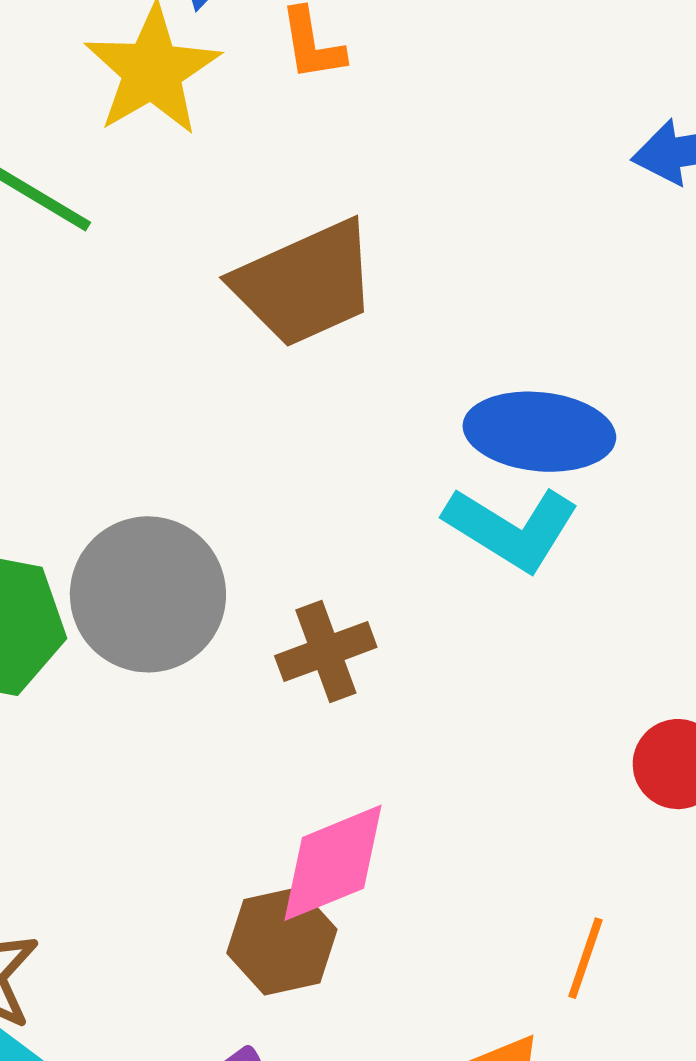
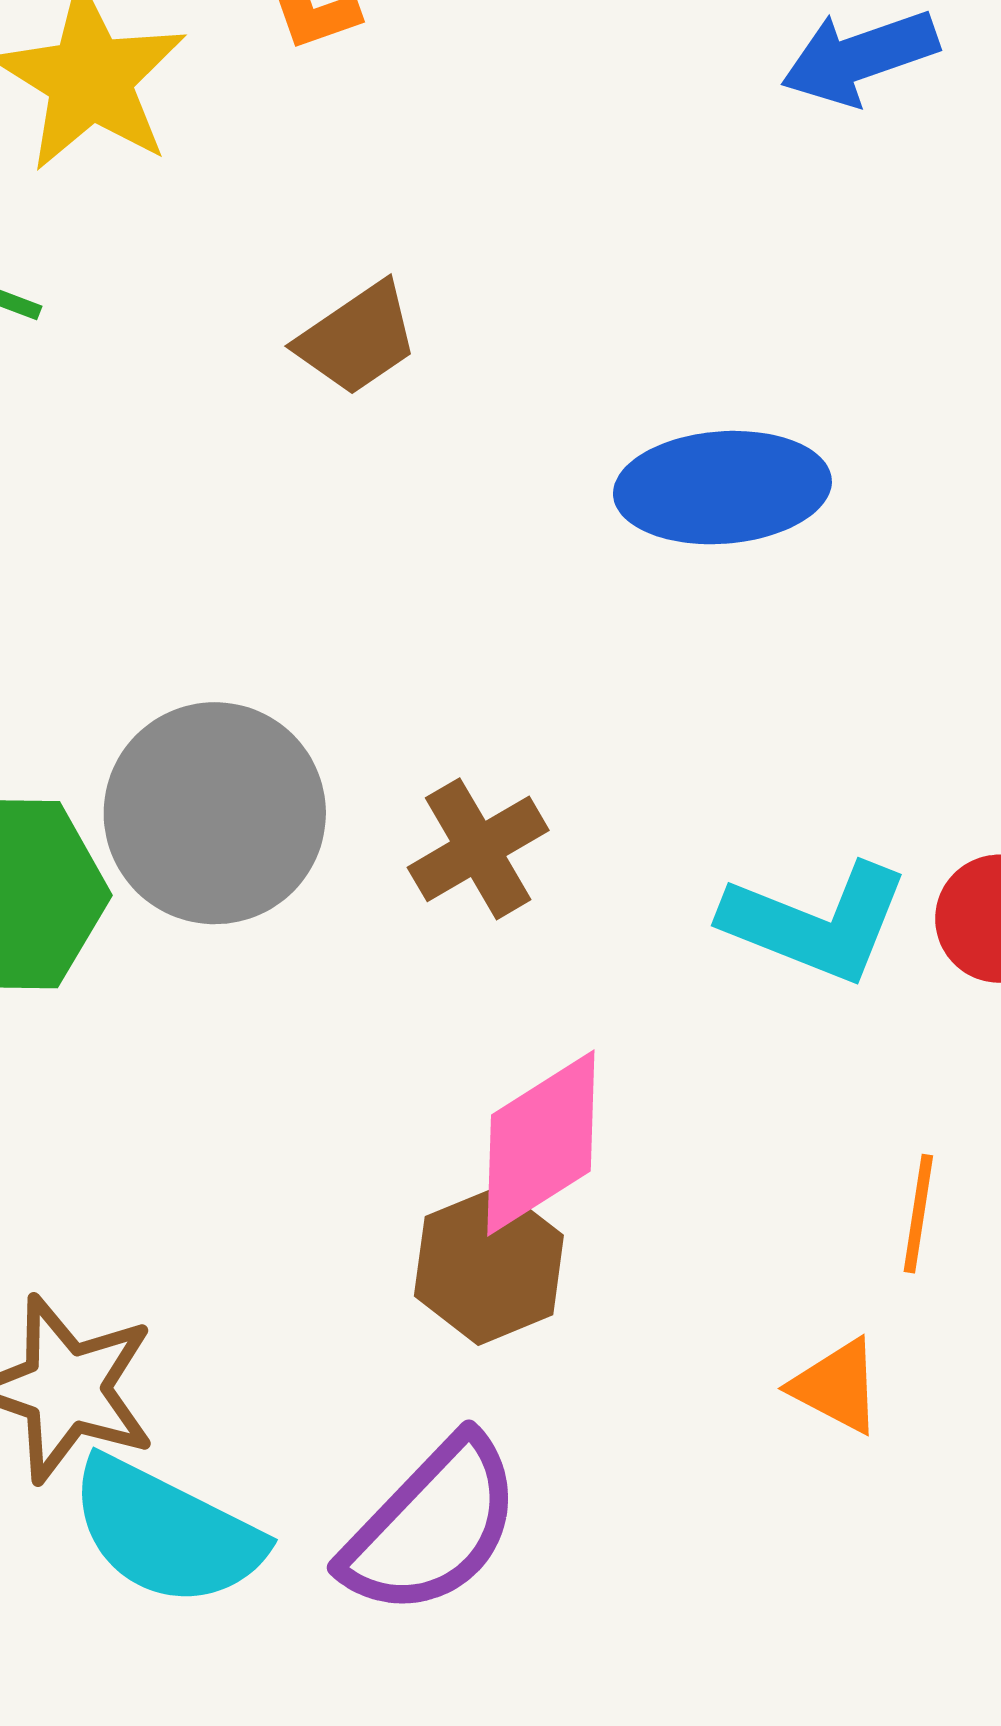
brown trapezoid: (305, 284) -> (357, 339), size x0.6
cyan L-shape: (512, 528) -> (816, 922), moved

